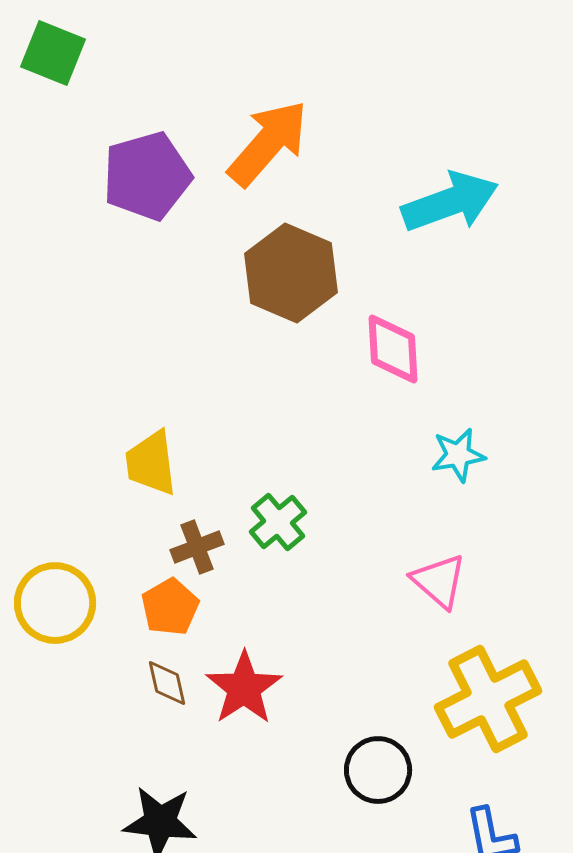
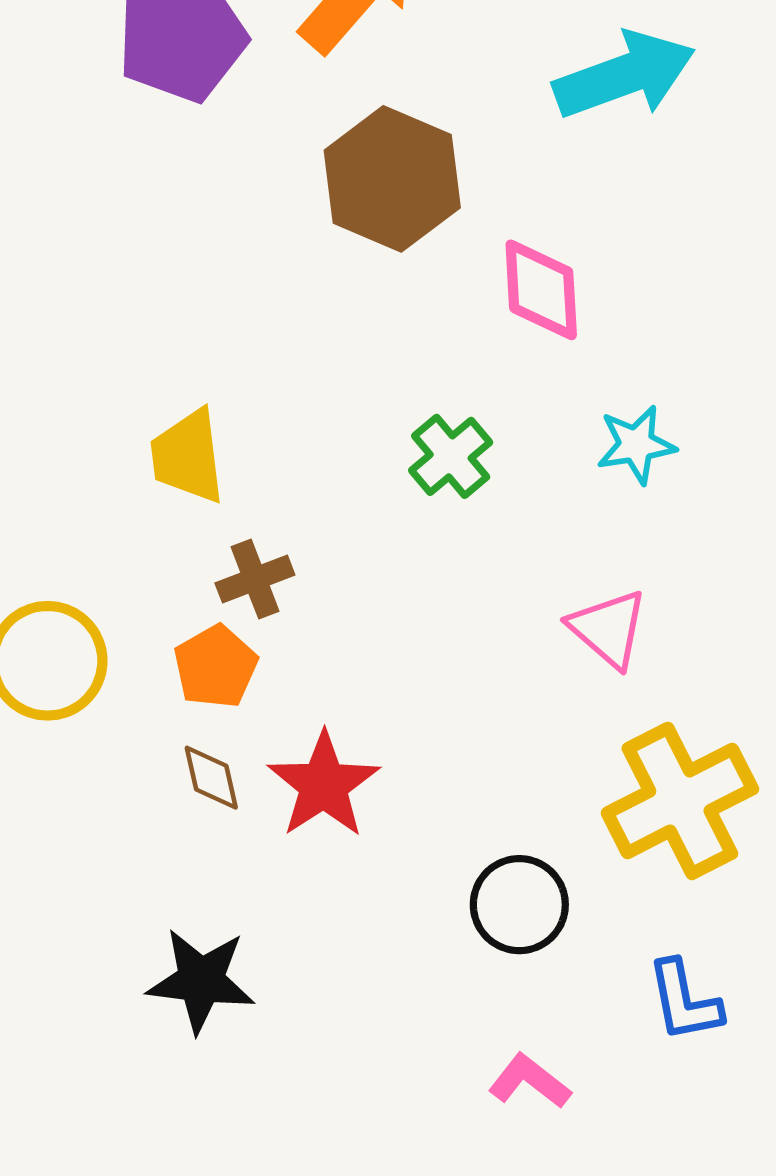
green cross: (278, 522) -> (451, 456), moved

